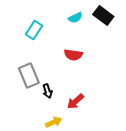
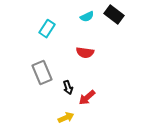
black arrow: (47, 91) -> (68, 88), moved

